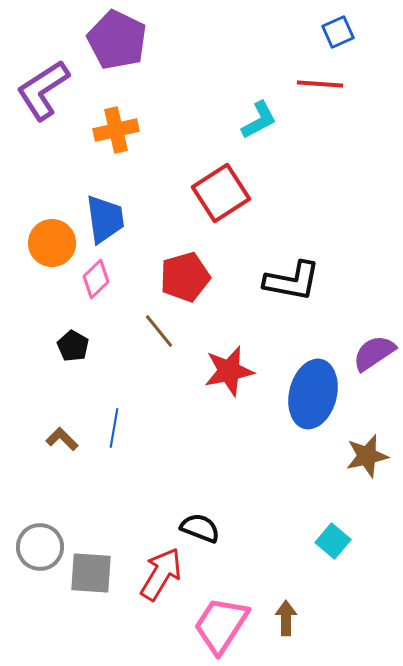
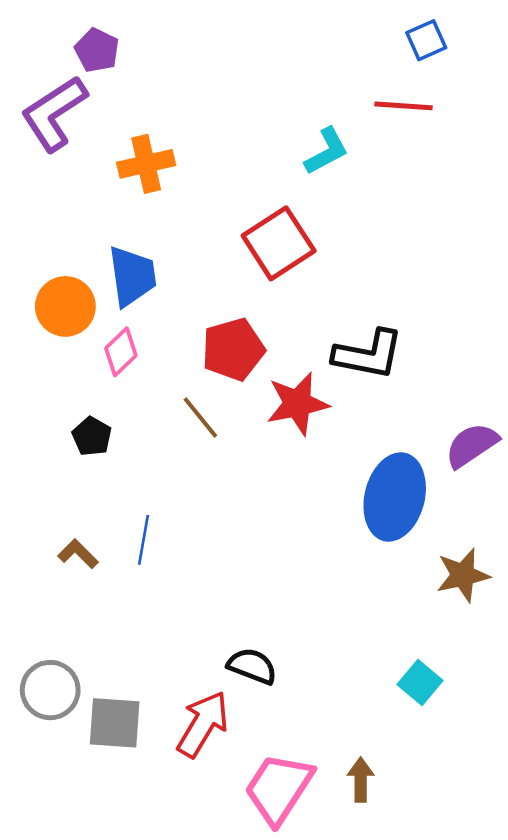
purple pentagon: (117, 40) -> (97, 50), moved, size x0.6
red star: (229, 371) -> (298, 404), moved

